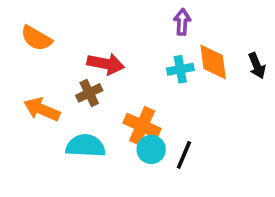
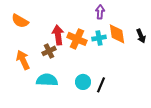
red arrow: (106, 64) -> (58, 35), turned -108
orange arrow: (42, 109) -> (23, 60), turned 42
orange cross: (142, 126) -> (77, 39), moved

